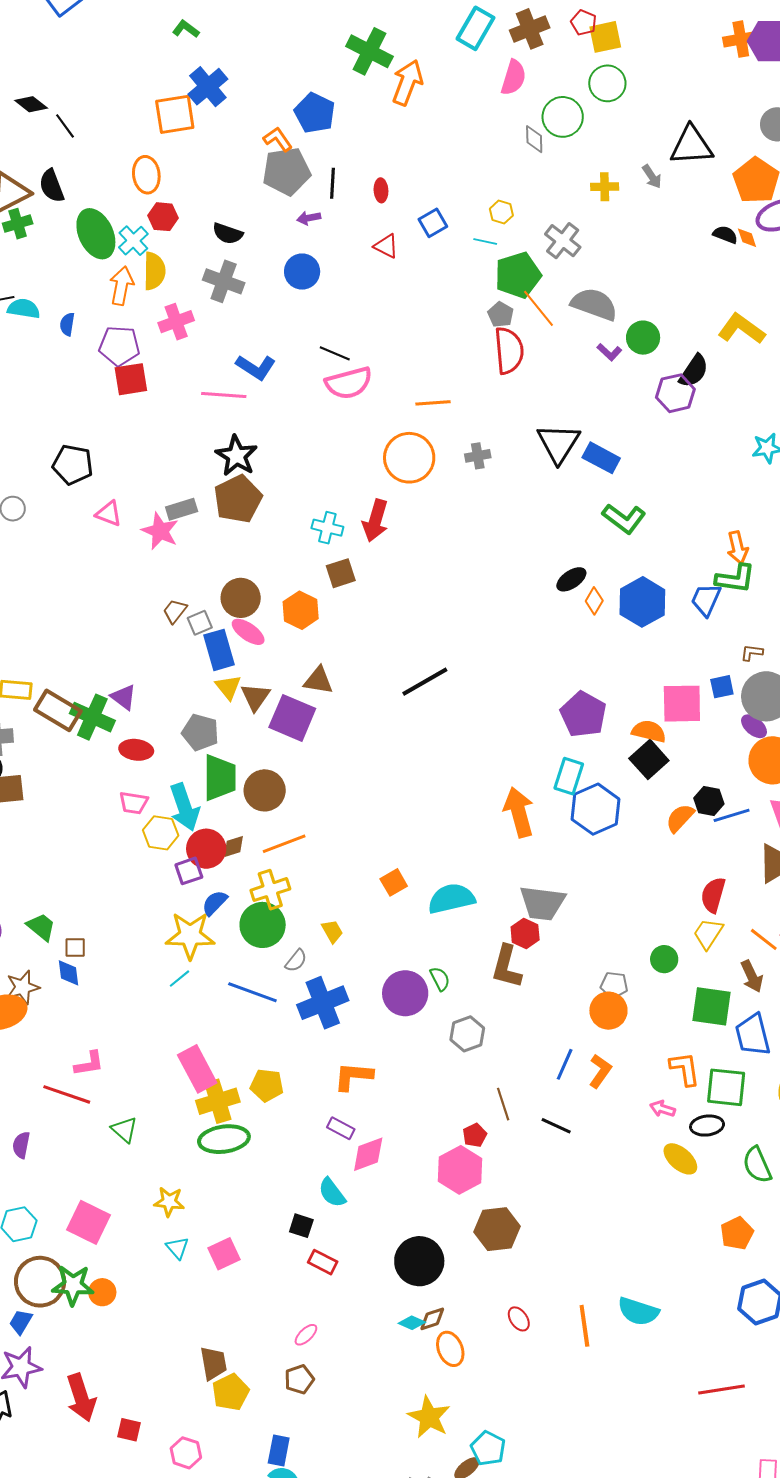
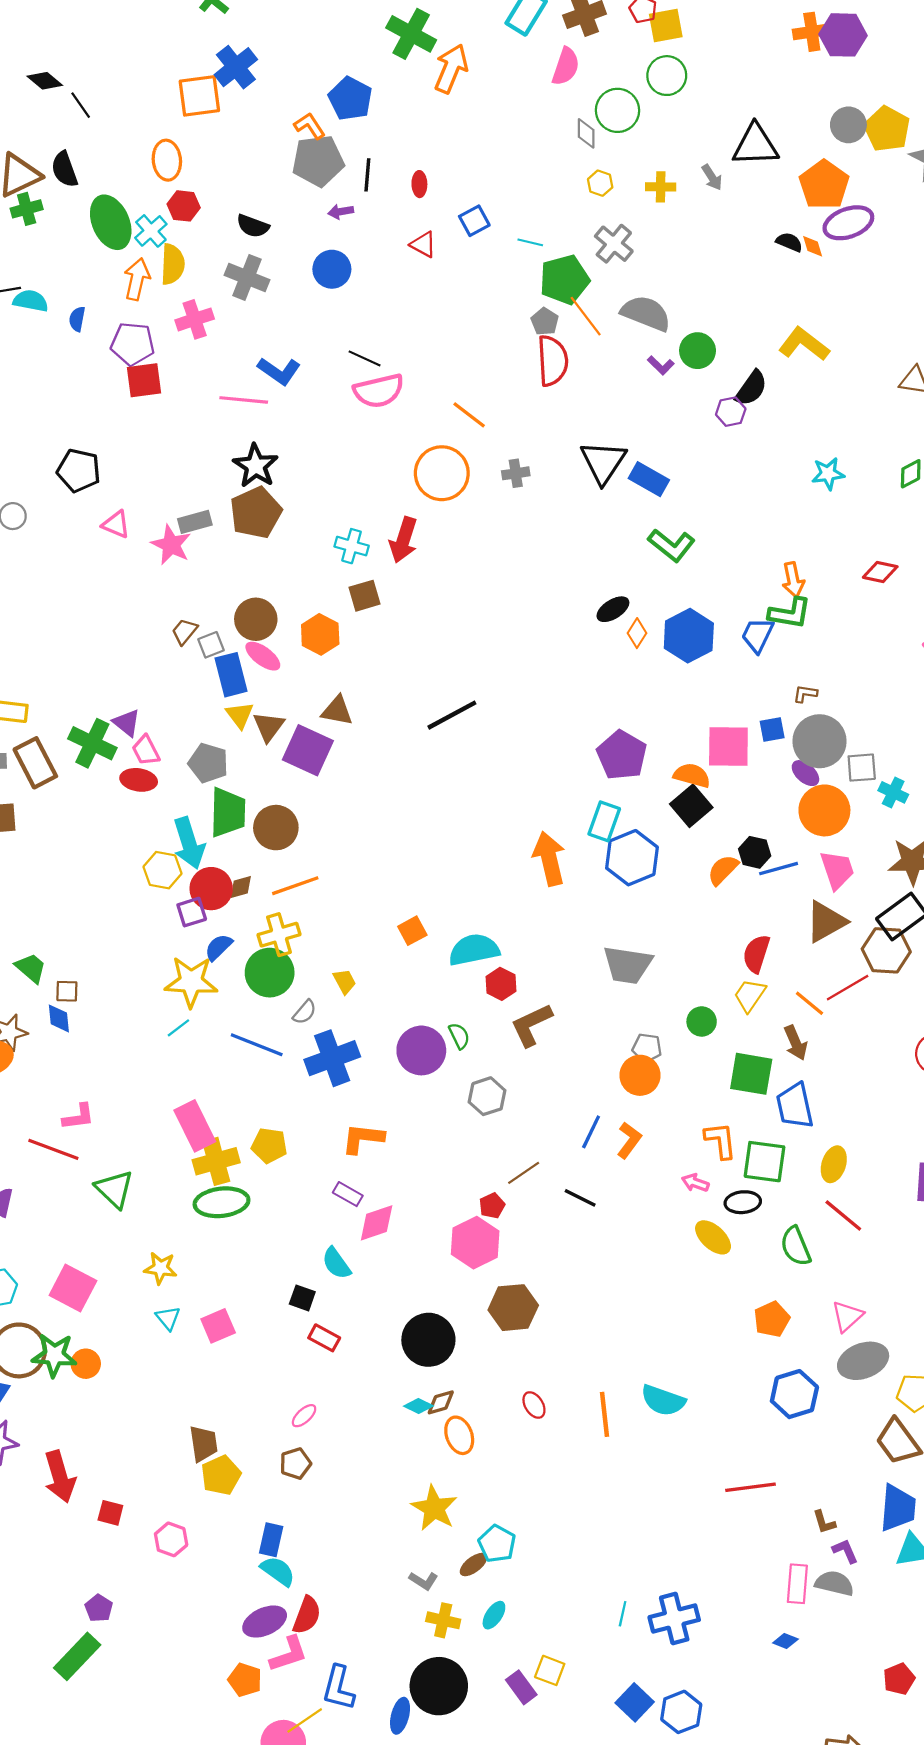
yellow hexagon: (501, 212) -> (600, 183), moved
purple hexagon: (675, 393) -> (731, 412), size x0.7
orange line: (433, 403) -> (469, 415), turned 40
brown rectangle: (58, 710) -> (35, 763), moved, turned 30
pink trapezoid: (134, 803) -> (146, 750), moved, turned 52
gray trapezoid: (542, 903) -> (628, 965), moved
red hexagon: (525, 933) -> (501, 984), moved
brown L-shape: (507, 967) -> (531, 1025), turned 48
brown line: (503, 1104) -> (524, 1173), turned 72
green triangle: (124, 1130) -> (114, 1189), size x1.4

